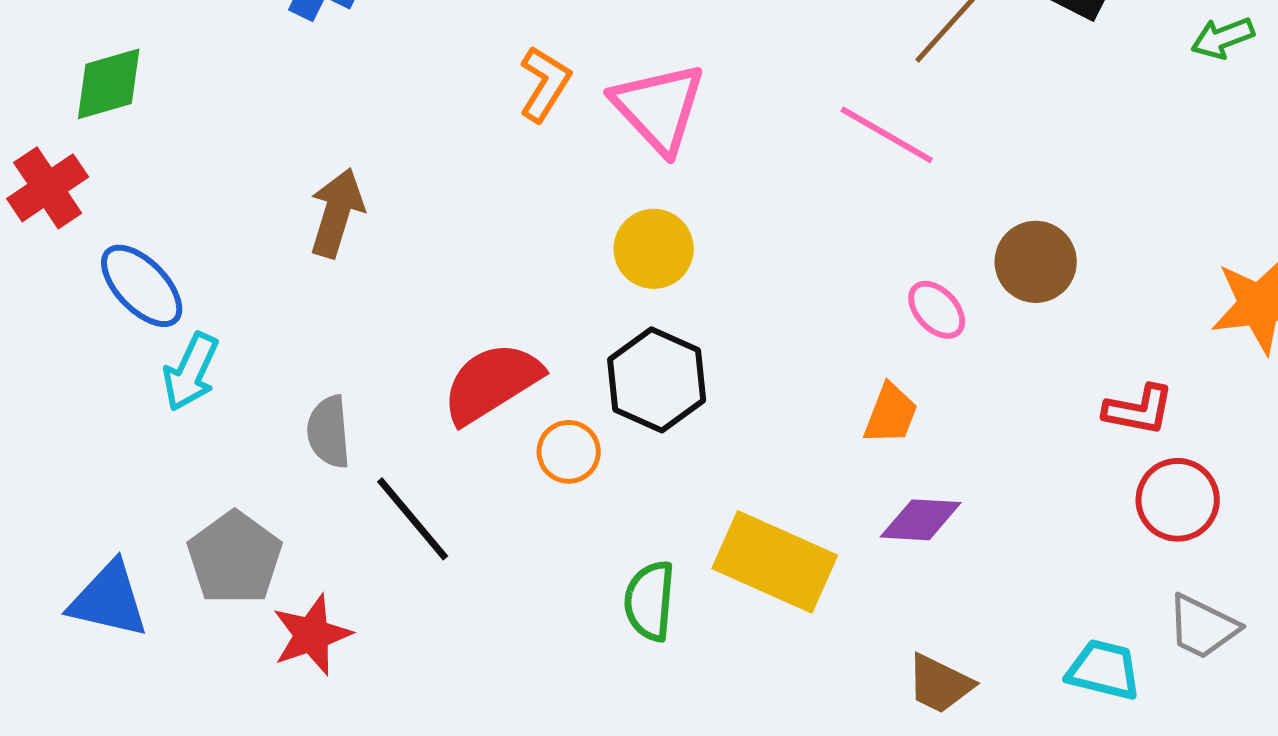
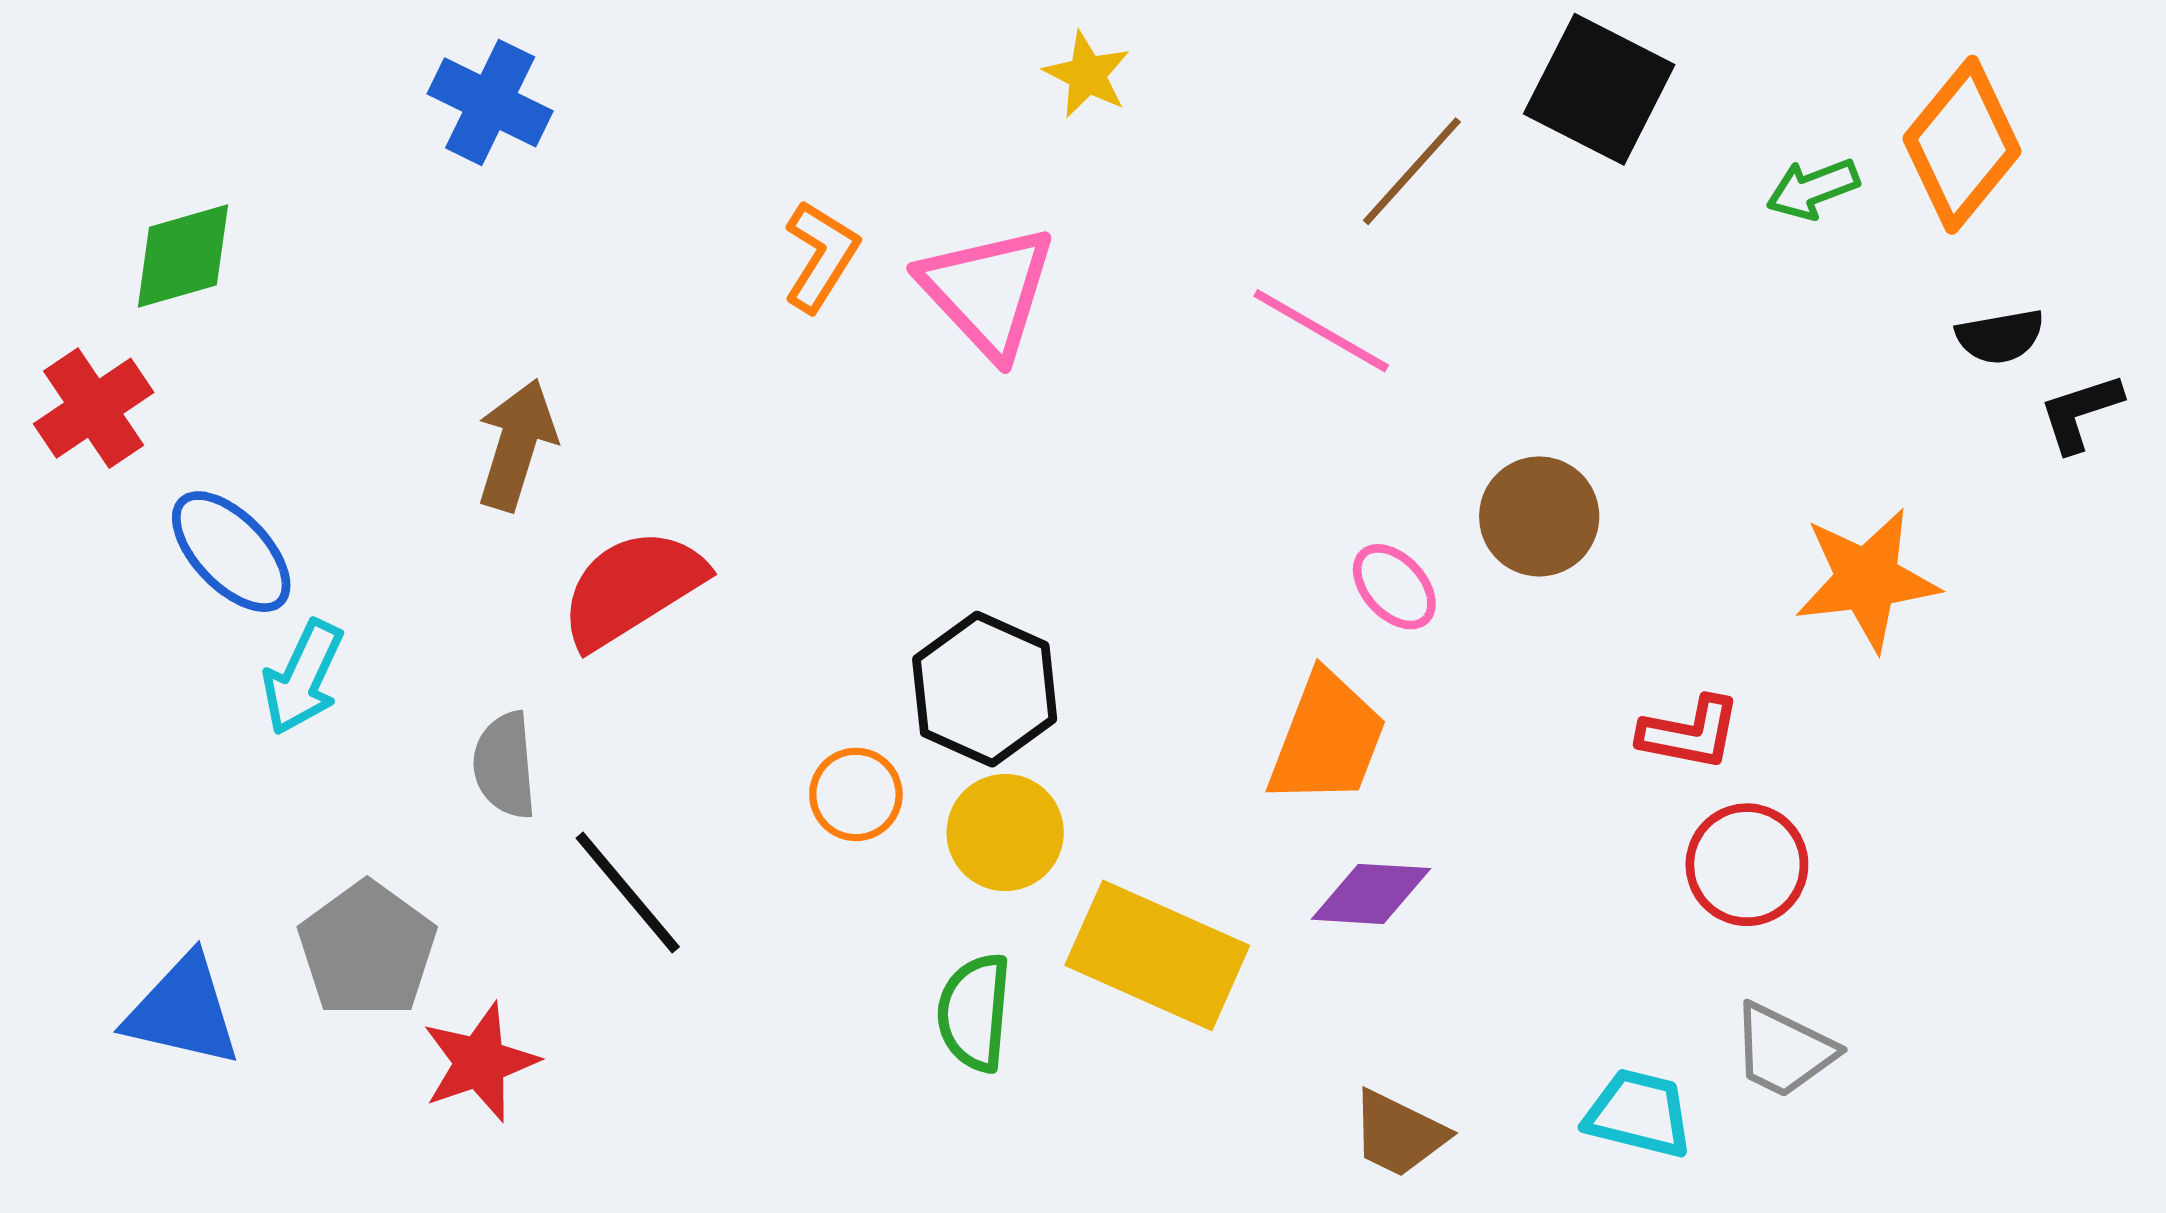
yellow circle: (654, 249) -> (1005, 833), moved
red semicircle: (492, 383) -> (632, 588), moved
orange trapezoid: (891, 414) -> (1327, 739), size x1.5

